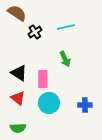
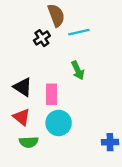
brown semicircle: (17, 13) -> (56, 15), moved, turned 36
blue cross: (85, 105) -> (110, 142), moved
green semicircle: (18, 128) -> (29, 142), moved

